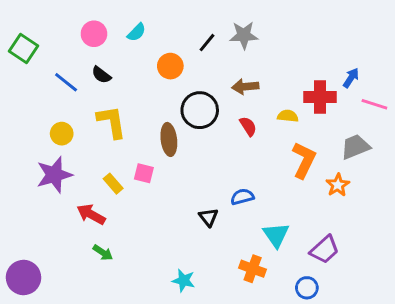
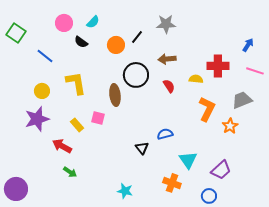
black line: (207, 43) -> (137, 37), moved
black semicircle: (101, 75) -> (81, 42), moved
blue arrow: (351, 78) -> (248, 45), moved

